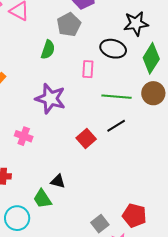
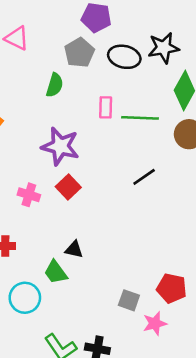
black ellipse: (113, 49) -> (124, 57), moved
green line: (116, 97) -> (140, 118), moved
red square: (86, 139) -> (68, 187), moved
gray square: (100, 224) -> (129, 300), turned -30

